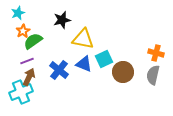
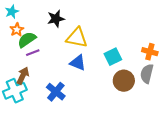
cyan square: (104, 59) -> (113, 57), moved
purple line: (27, 61) -> (33, 53), moved
blue cross: (59, 70) -> (56, 92), moved
brown circle: (123, 72) -> (124, 81), moved

